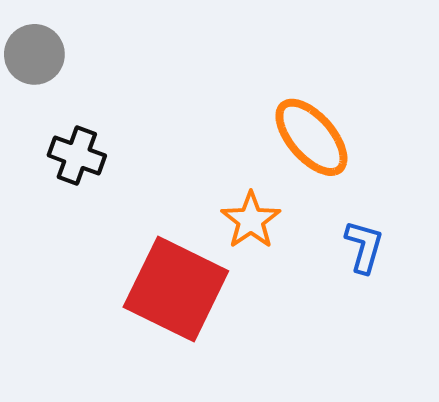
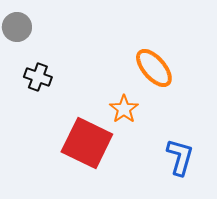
blue L-shape: (364, 247) -> (180, 157), moved, size x1.4

